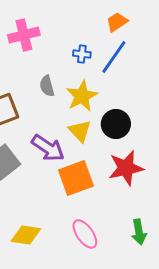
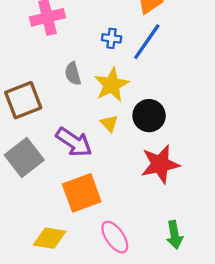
yellow triangle: (80, 131) -> (109, 123), size x0.7
orange square: (76, 178) -> (82, 193), moved

